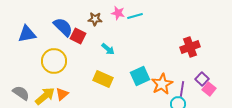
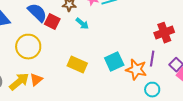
cyan arrow: (108, 49) -> (82, 24), moved
orange star: (162, 84) -> (136, 70), turned -30
purple line: (182, 89) -> (152, 59), moved

